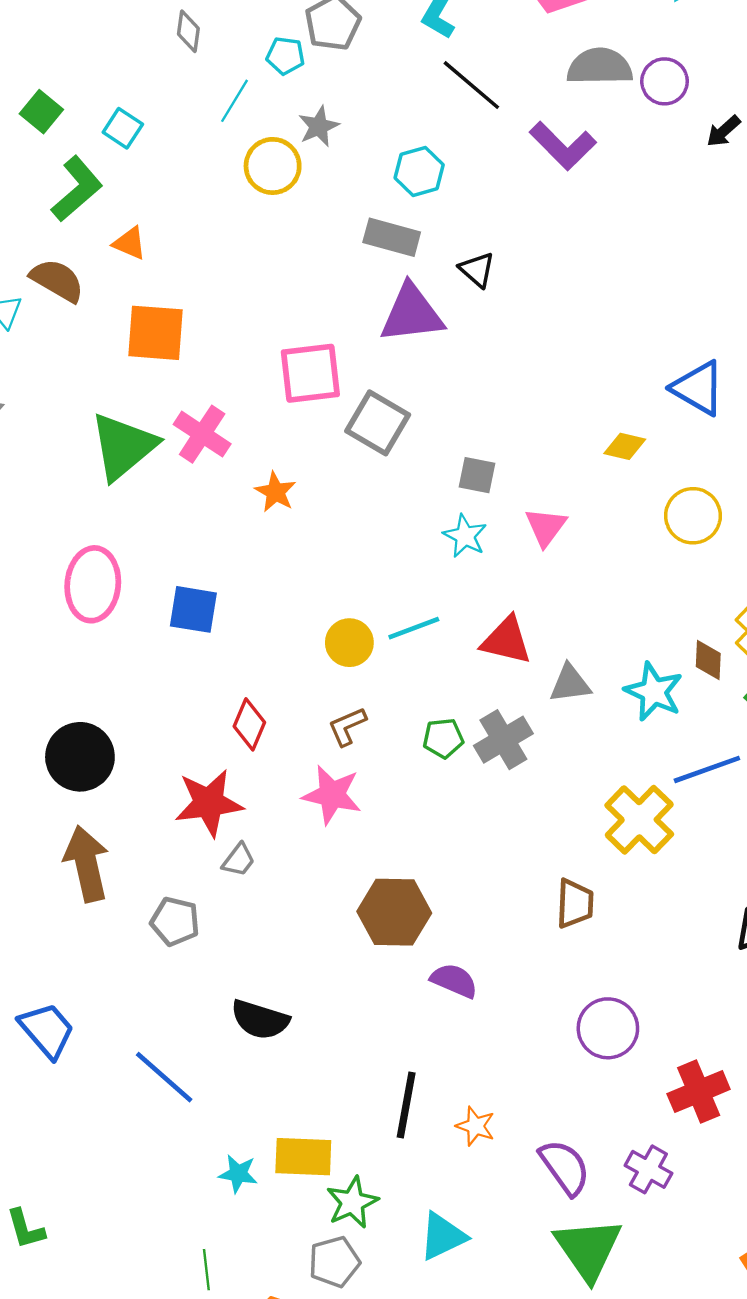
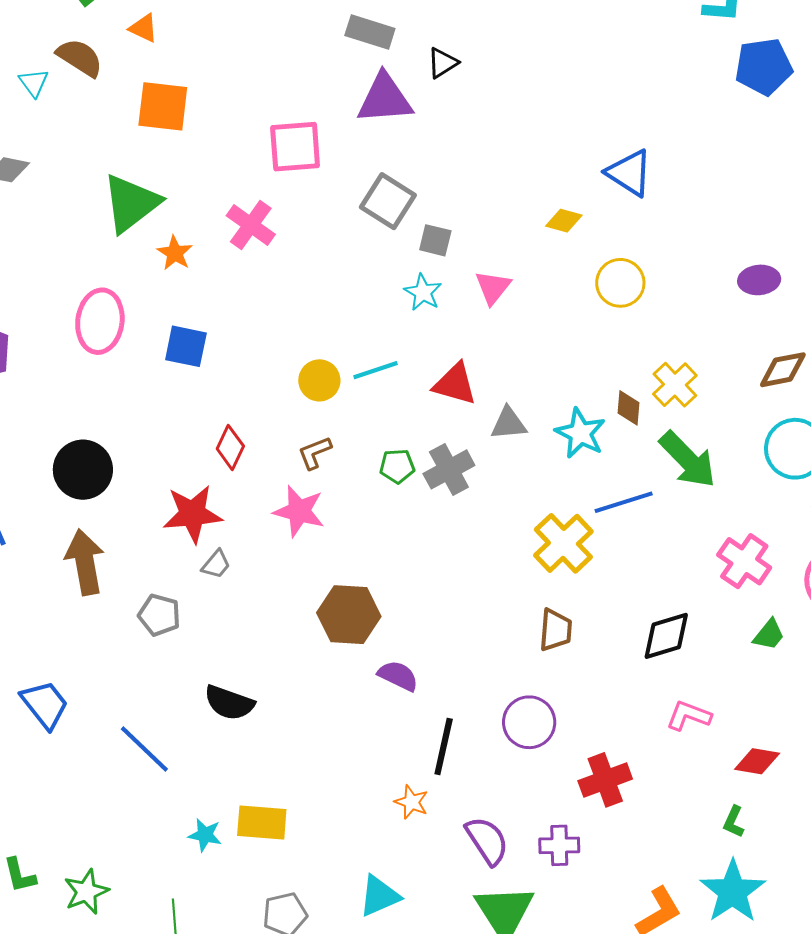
black triangle: (477, 270) -> (443, 63), turned 44
gray square: (378, 423) -> (388, 201), moved
pink cross: (202, 434) -> (251, 225), moved
orange star: (275, 492) -> (175, 253), moved
brown trapezoid: (575, 904) -> (556, 630), moved
black line: (406, 1105) -> (444, 746), moved
purple cross: (648, 1169) -> (559, 845), turned -33
green star: (352, 1202) -> (86, 892), moved

